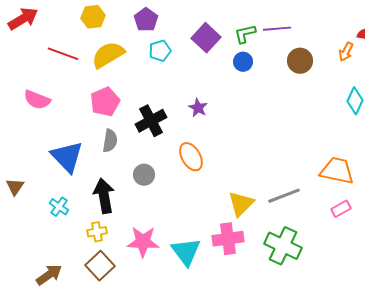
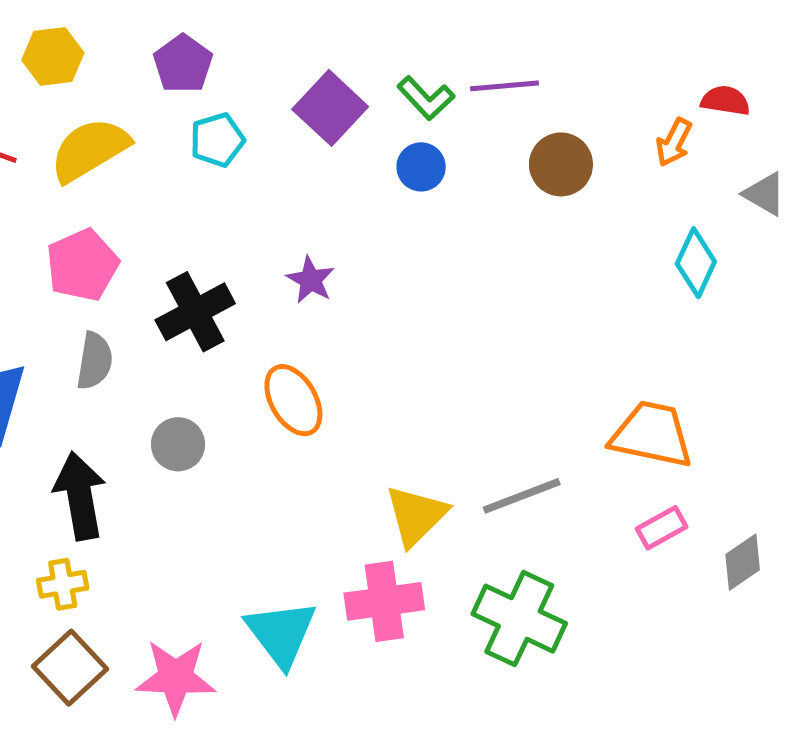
green L-shape: (245, 34) -> (426, 98), turned -120
pink star: (143, 242) -> (176, 677), moved

